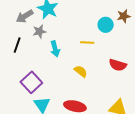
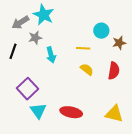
brown star: (124, 16) -> (119, 43), moved
red semicircle: (118, 65) -> (114, 71), turned -96
yellow semicircle: (81, 71) -> (87, 69), moved

